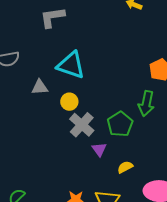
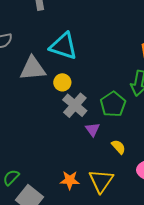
gray triangle: (40, 87) -> (33, 68), size x1.6
yellow semicircle: (125, 167) -> (118, 147), turned 77

